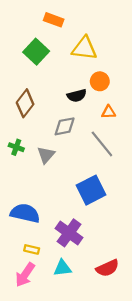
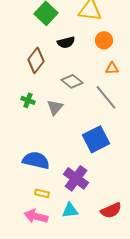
black semicircle: (77, 96) -> (66, 42), moved
gray diamond: (65, 126) -> (72, 81), turned 50
pink arrow: (25, 275) -> (36, 216), turned 70

